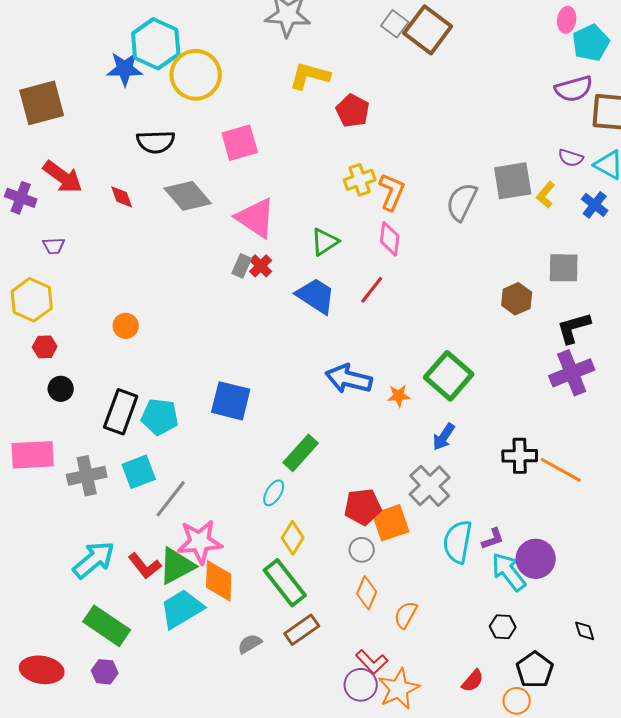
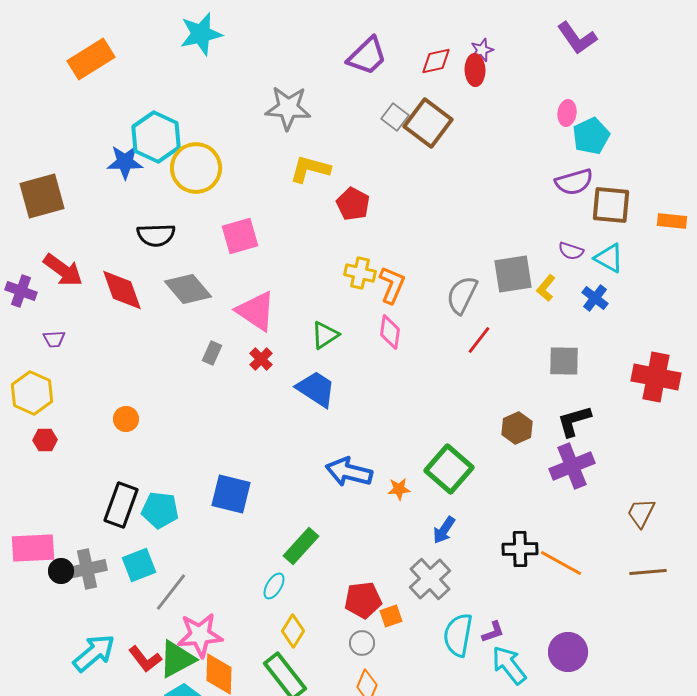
yellow cross: (360, 180) -> (360, 273), turned 32
red diamond: (122, 197) -> (122, 290), size x1.8
gray rectangle: (242, 266) -> (212, 353), moved
red line: (372, 290) -> (479, 340), moved
brown hexagon: (517, 299) -> (517, 428), moved
black circle: (61, 389) -> (61, 571), moved
orange square: (391, 523) -> (391, 616), size x0.6
purple circle: (536, 559) -> (568, 652), moved

